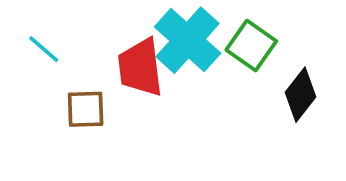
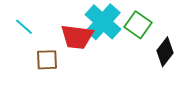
red trapezoid: (140, 67) -> (77, 37), turned -76

